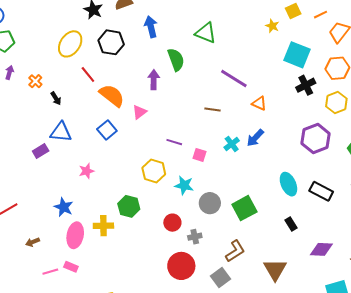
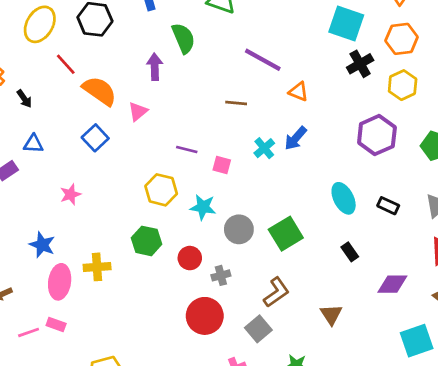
blue triangle: (61, 132) -> (33, 144), size x0.7
black rectangle: (321, 191) -> (388, 206), size x0.7
green hexagon: (129, 206) -> (147, 241), moved
brown triangle: (275, 270) -> (331, 314), size x0.7

